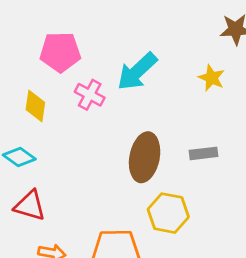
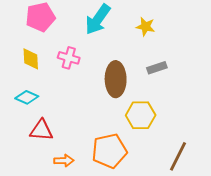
yellow star: (212, 78) -> (145, 27), moved
pink cross: (90, 95) -> (69, 58), moved

